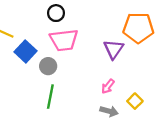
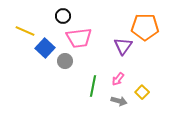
black circle: (56, 13) -> (63, 16), moved
green line: (50, 97) -> (93, 86), moved

